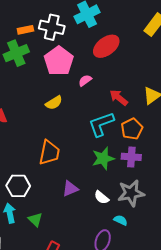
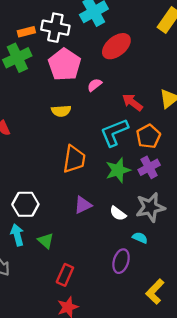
yellow semicircle: (54, 103) -> (61, 111), turned 30
orange trapezoid: (49, 153) -> (74, 159), moved
purple cross: (131, 157) -> (149, 167), turned -30

